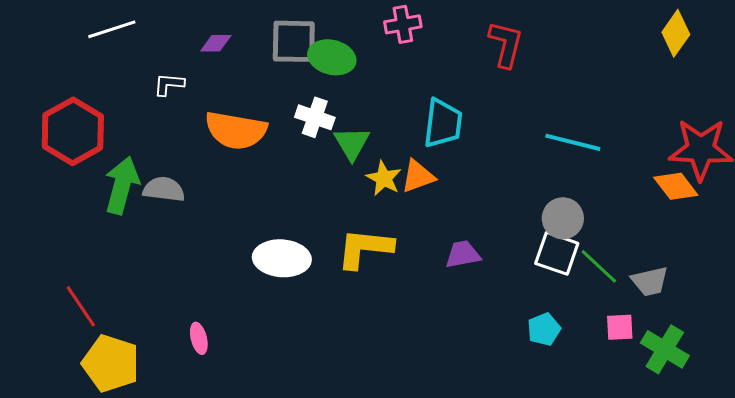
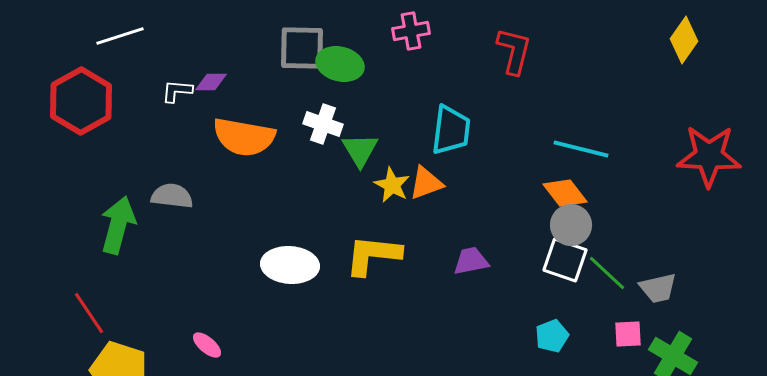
purple diamond: (216, 43) -> (211, 82), moved
red hexagon: (73, 131) -> (81, 101), moved
green arrow: (122, 185) -> (118, 225), moved
orange diamond: (676, 186) -> (565, 193), moved
pink ellipse: (199, 338) -> (207, 345), turned -36

